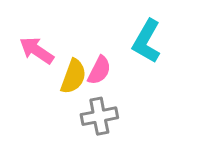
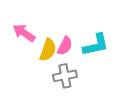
cyan L-shape: (147, 41) -> (96, 45), moved, turned -132

